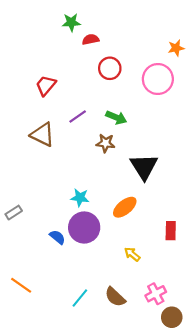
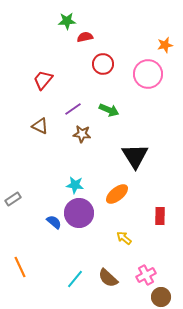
brown triangle: (42, 135) -> (40, 126), size x0.7
brown star: (106, 143) -> (82, 134), moved
orange line: (21, 285) -> (20, 267), turned 30

